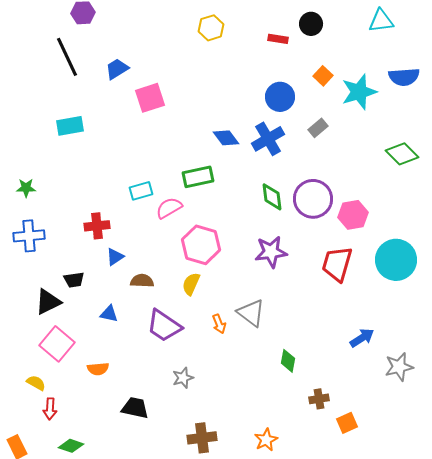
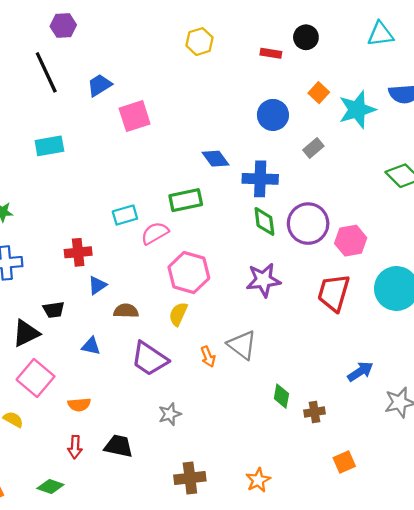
blue cross: (268, 139) -> (260, 179), moved, turned 32
brown cross: (319, 399) -> (314, 412), moved
red arrow: (50, 409) -> (75, 447), moved

